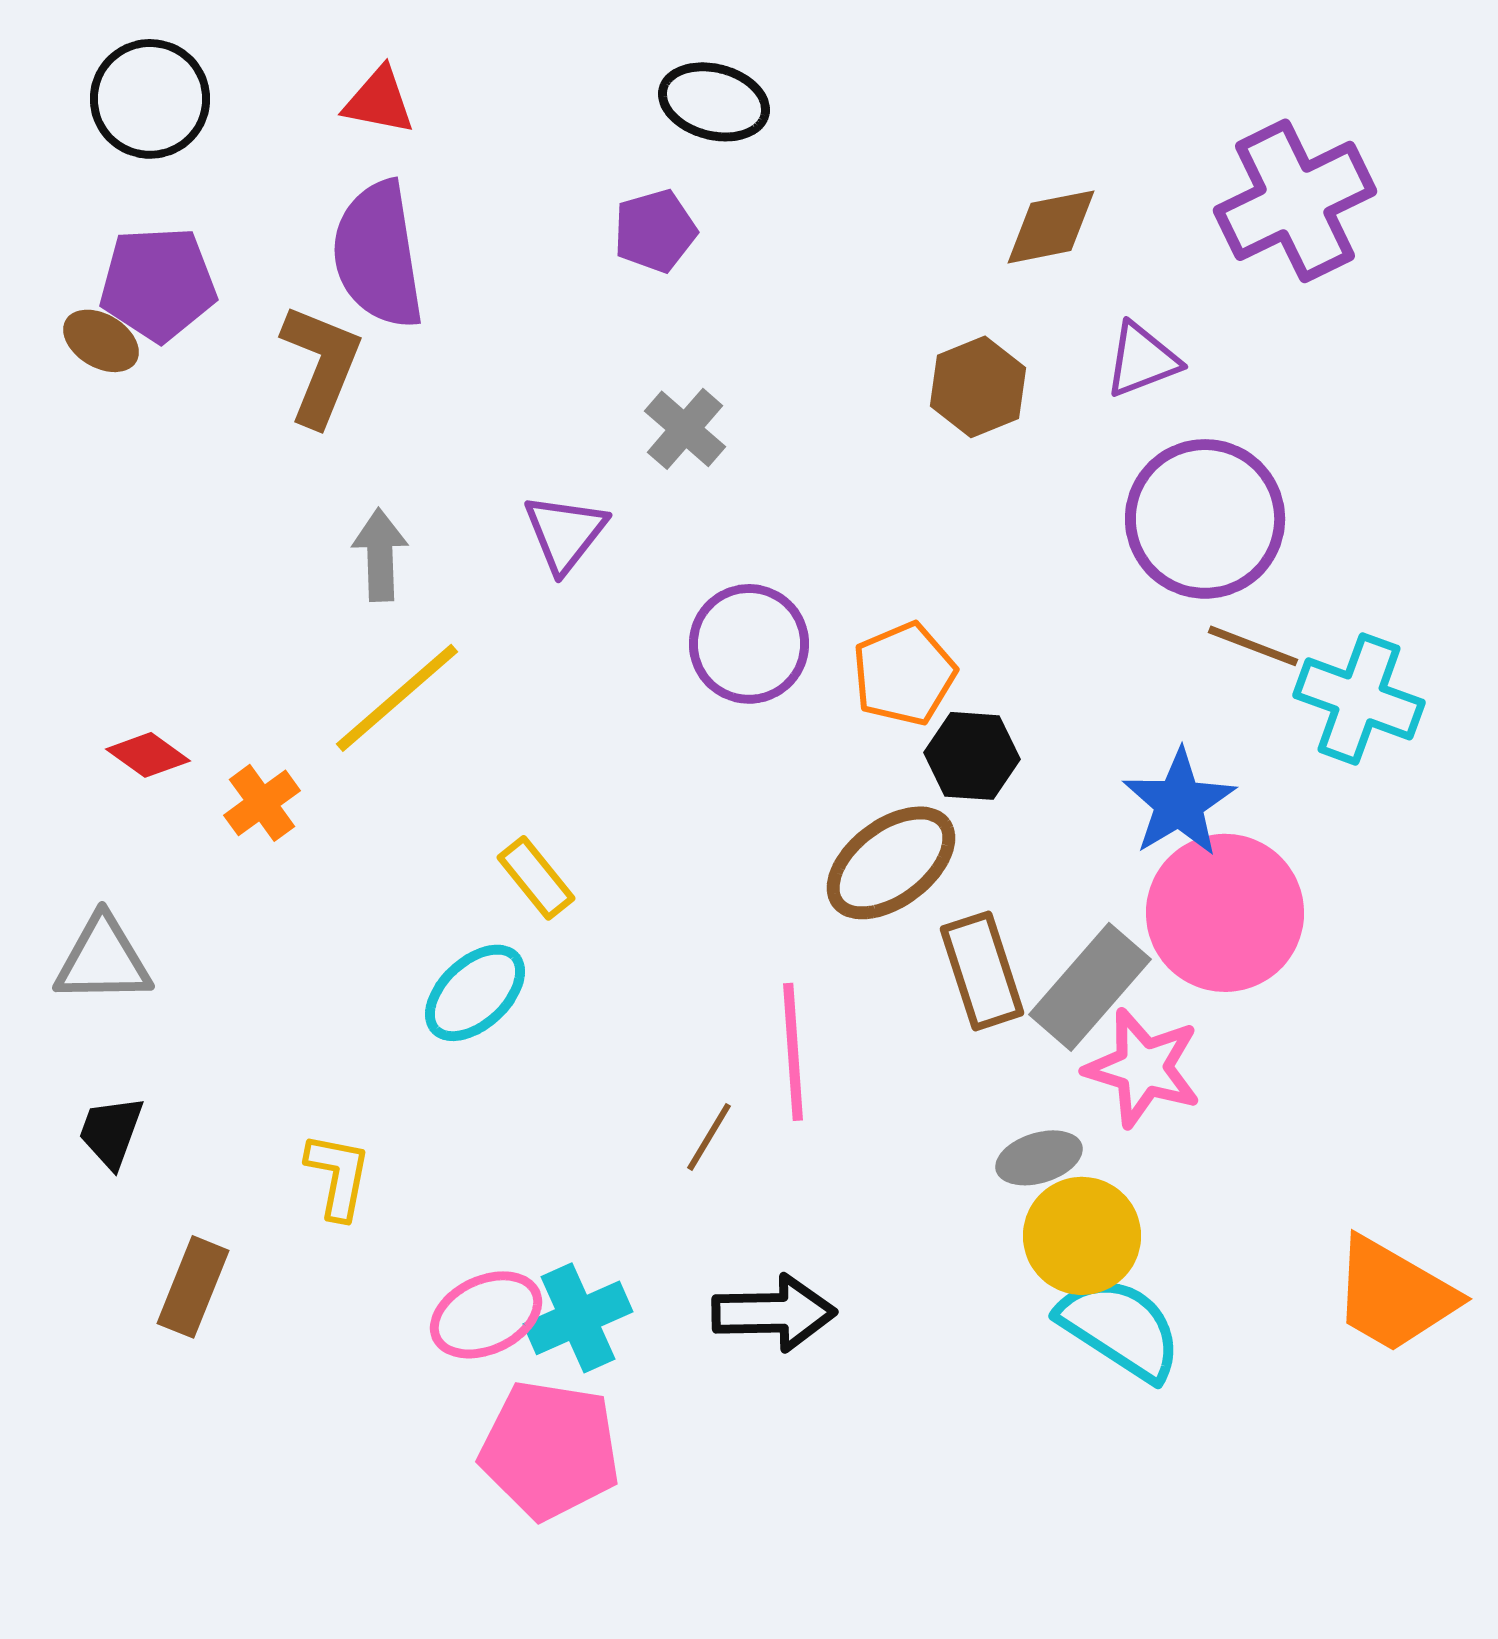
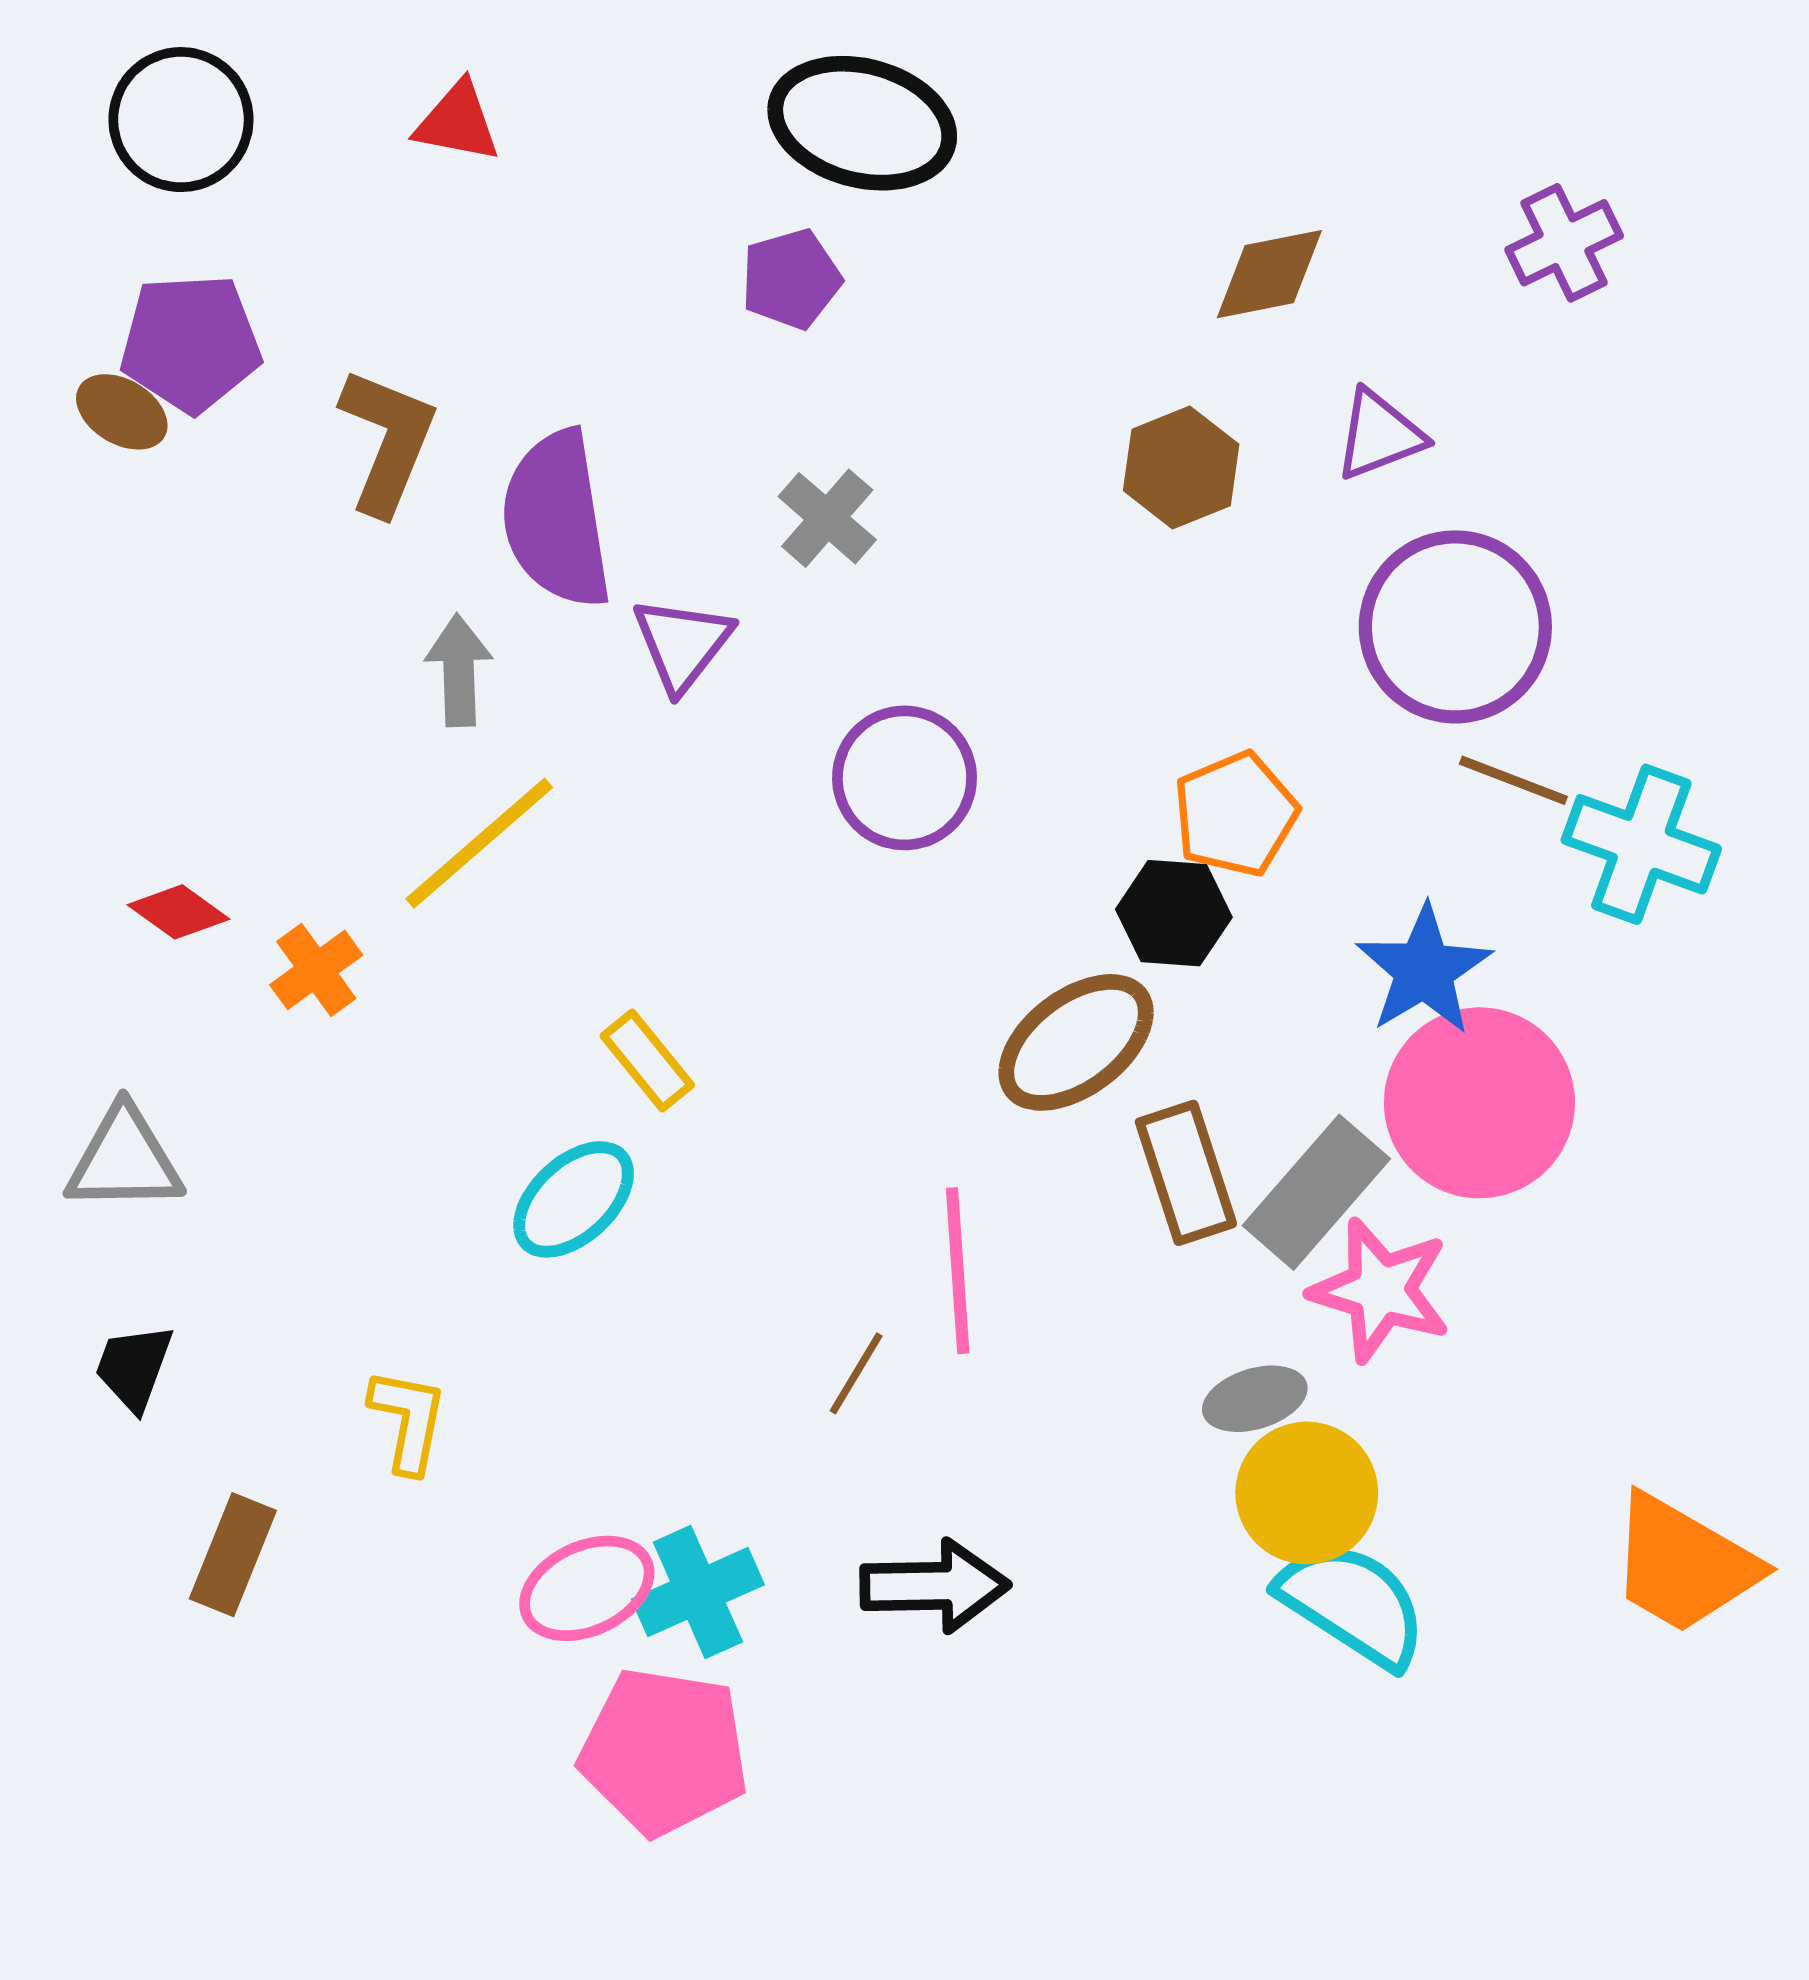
black ellipse: (714, 102) -> (862, 123), size x1.4
purple cross: (1295, 201) -> (1564, 243), size x0.6
purple semicircle: (378, 255) -> (557, 519), moved
orange pentagon: (904, 674) -> (1235, 814), moved

